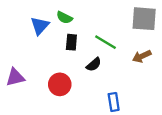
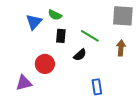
brown arrow: (142, 56) -> (121, 48), turned 119
purple triangle: (15, 77) -> (24, 83), moved
red circle: (60, 84) -> (45, 64), moved

